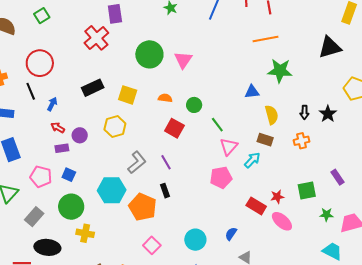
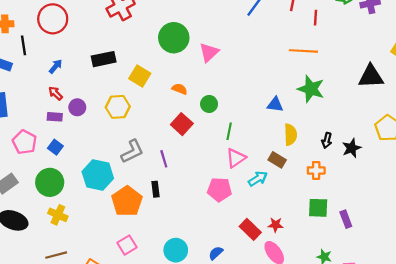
black line: (31, 91) -> (23, 45), moved
green line: (217, 125) -> (229, 131), turned 35
green square: (307, 190) -> (318, 208), moved

